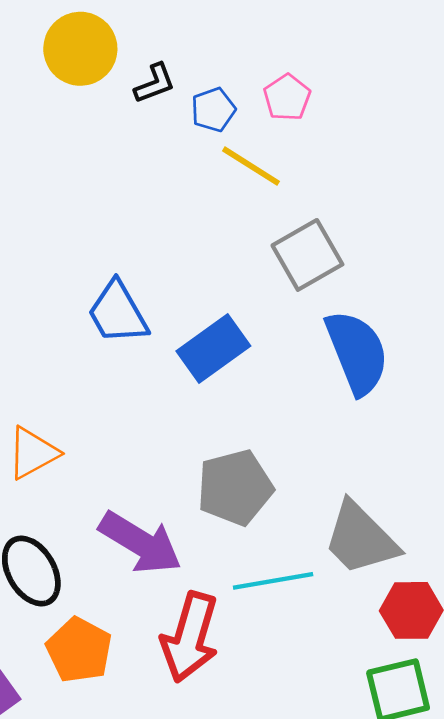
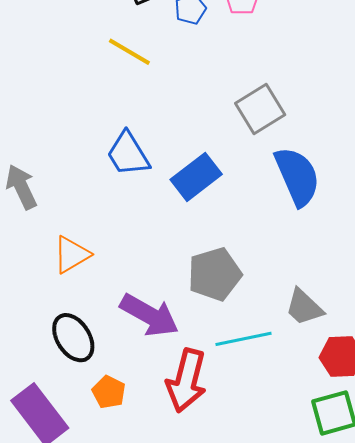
yellow line: (251, 166) -> (129, 52), moved
gray trapezoid: (361, 539) -> (304, 307), size x0.7
orange pentagon: (79, 650) -> (109, 392), size x0.7

